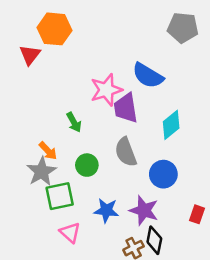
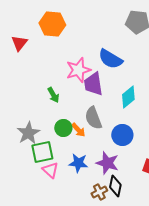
orange hexagon: (54, 29) -> (52, 24), moved
orange arrow: (48, 151) -> (78, 130), moved
pink triangle: (70, 232) -> (50, 170), moved

